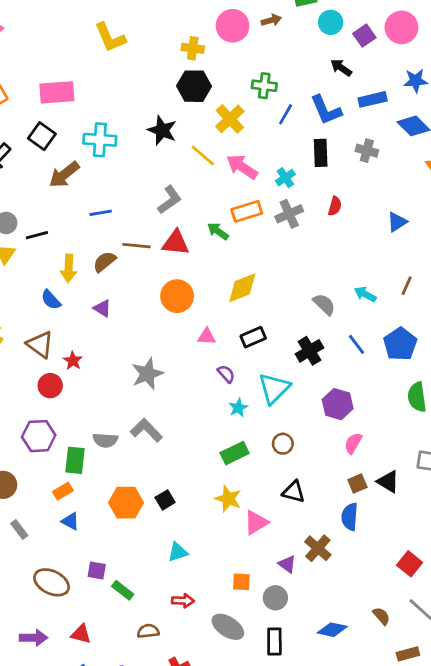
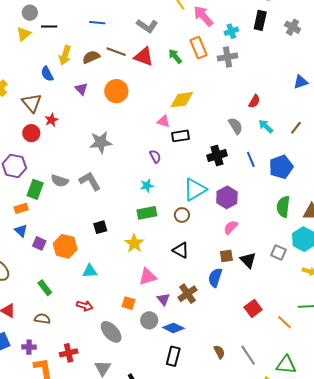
gray L-shape: (170, 200) -> (147, 26), turned 55
red semicircle: (335, 206) -> (254, 101), moved
orange rectangle: (247, 211) -> (199, 48), turned 70
orange circle: (177, 296) -> (116, 91), moved
pink triangle: (207, 337) -> (163, 121), moved
cyan triangle: (274, 388) -> (195, 190), moved
cyan star: (238, 408) -> (147, 186), moved
black square: (165, 500) -> (100, 227), moved
orange hexagon: (126, 503) -> (65, 246), moved
pink triangle: (256, 523) -> (148, 277), moved
red square: (410, 564) -> (253, 308), moved
purple square: (97, 570) -> (39, 243), moved
blue diamond: (332, 630) -> (173, 328), moved
brown semicircle: (148, 631) -> (42, 319), moved
black rectangle: (274, 642) -> (173, 356), moved

